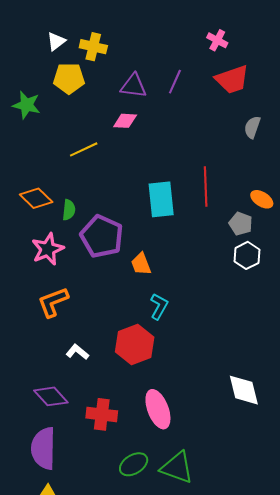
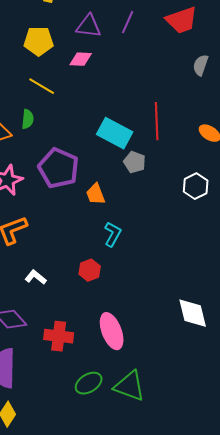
yellow pentagon: (69, 78) -> (39, 41), moved
yellow line: (84, 149) -> (42, 86), turned 56
cyan rectangle: (161, 199) -> (115, 133), turned -56
green semicircle: (69, 210) -> (28, 119), moved
gray pentagon: (241, 224) -> (135, 162), moved
red hexagon: (135, 345) -> (90, 270), size x0.6

